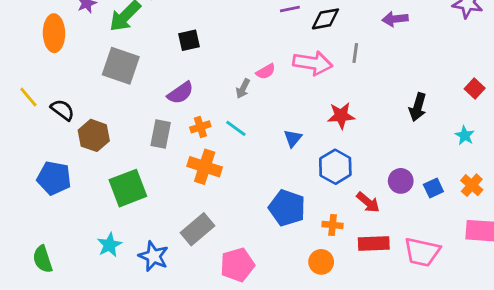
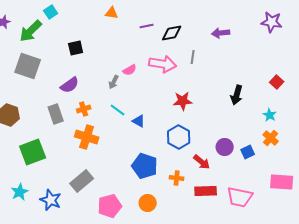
cyan line: (236, 128) -> (118, 110), moved
gray rectangle: (161, 134) -> (56, 114), turned -30
blue triangle: (293, 138) -> (139, 121), moved, turned -40
orange cross: (472, 185) -> (271, 138), moved
orange circle: (321, 262) -> (148, 203), moved

